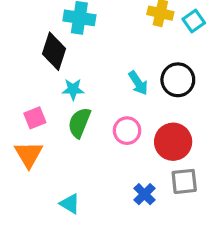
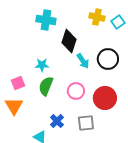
black diamond: (54, 51) -> (69, 41), moved
gray square: (184, 181) -> (86, 123), moved
blue cross: (144, 194) -> (57, 121), moved

